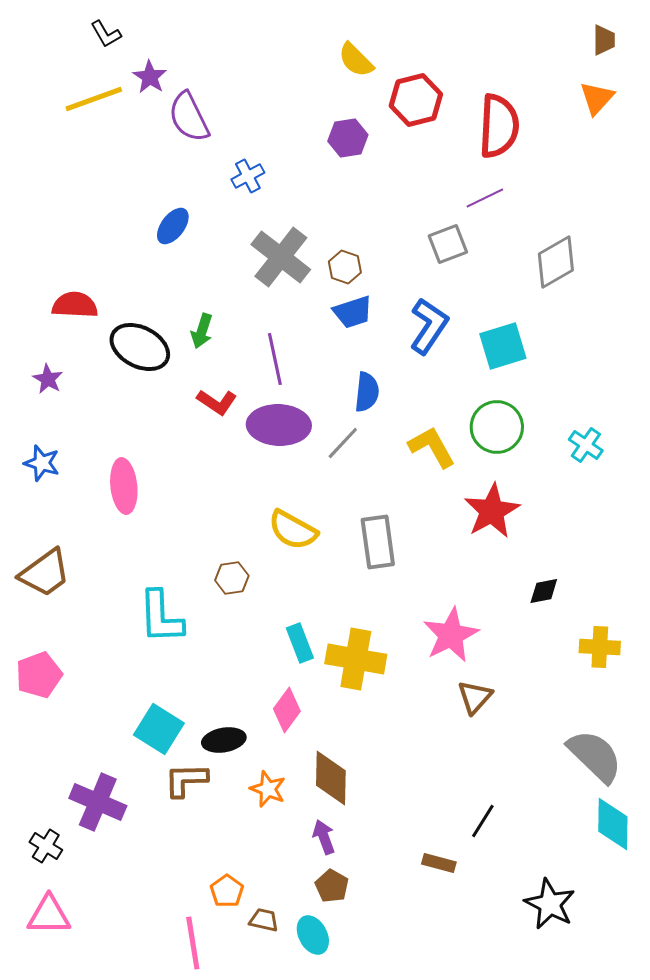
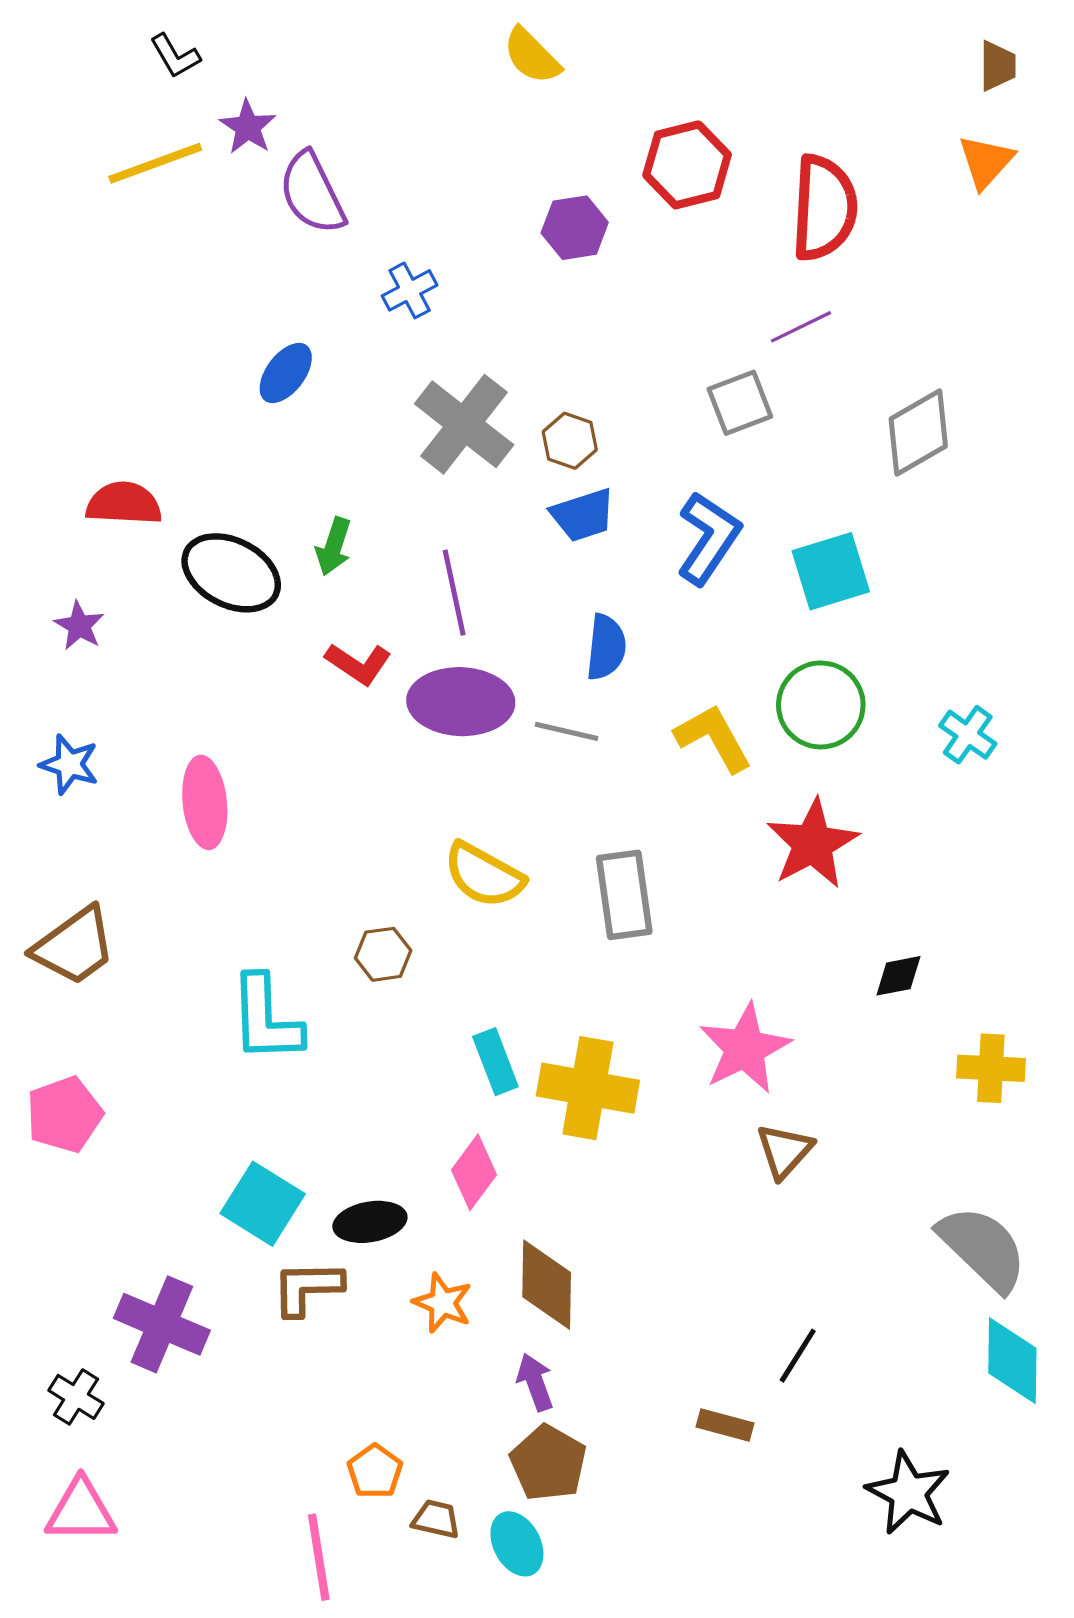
yellow semicircle: (356, 60) -> (532, 56), moved
gray line: (343, 443) -> (566, 731), turned 60
brown pentagon: (332, 886) -> (548, 1463), size x1.4

